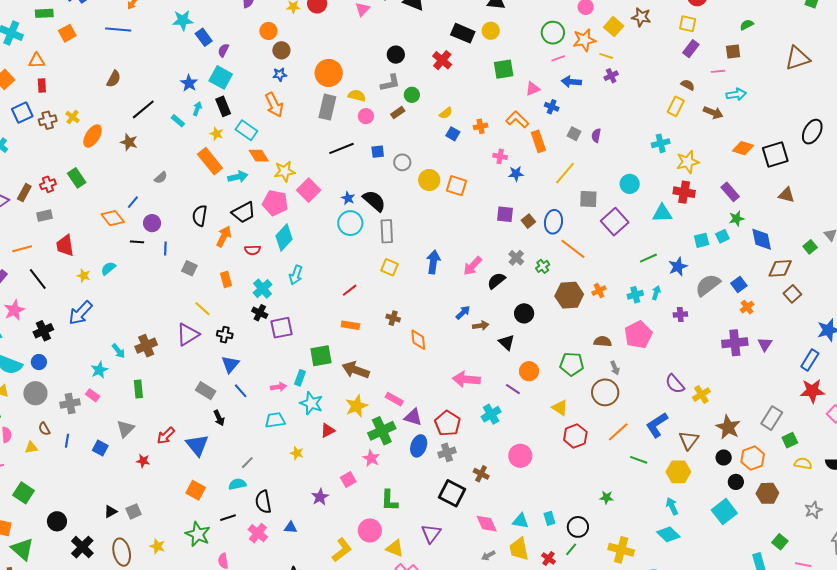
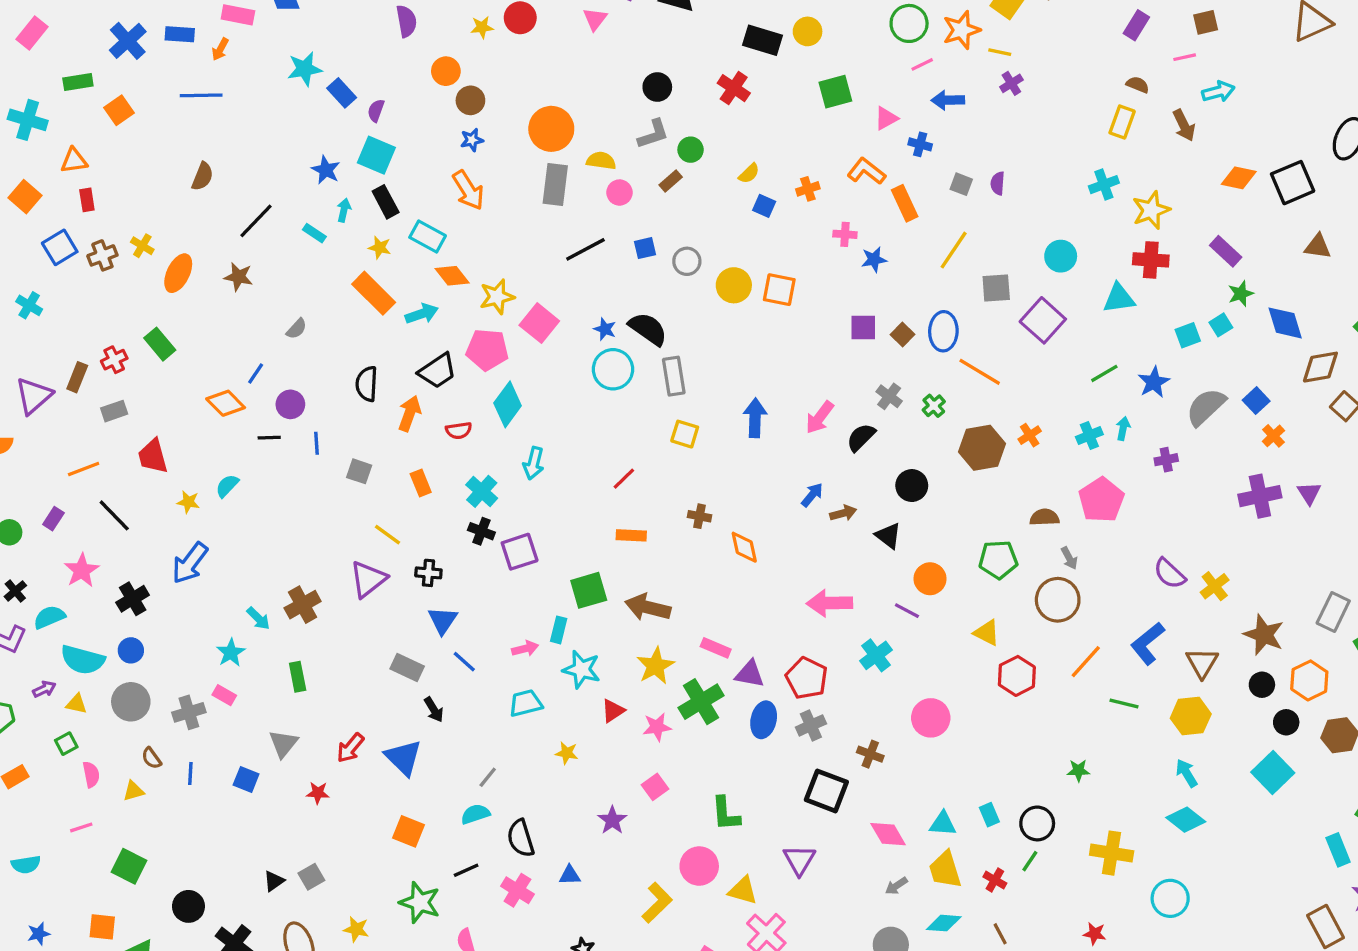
brown arrow: (713, 113) -> (1184, 125), turned 48
pink star: (371, 458) -> (657, 727), moved, turned -30

